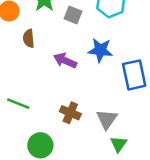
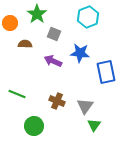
gray square: (73, 15) -> (54, 34), moved
brown semicircle: (29, 38) -> (25, 44), turned 96

